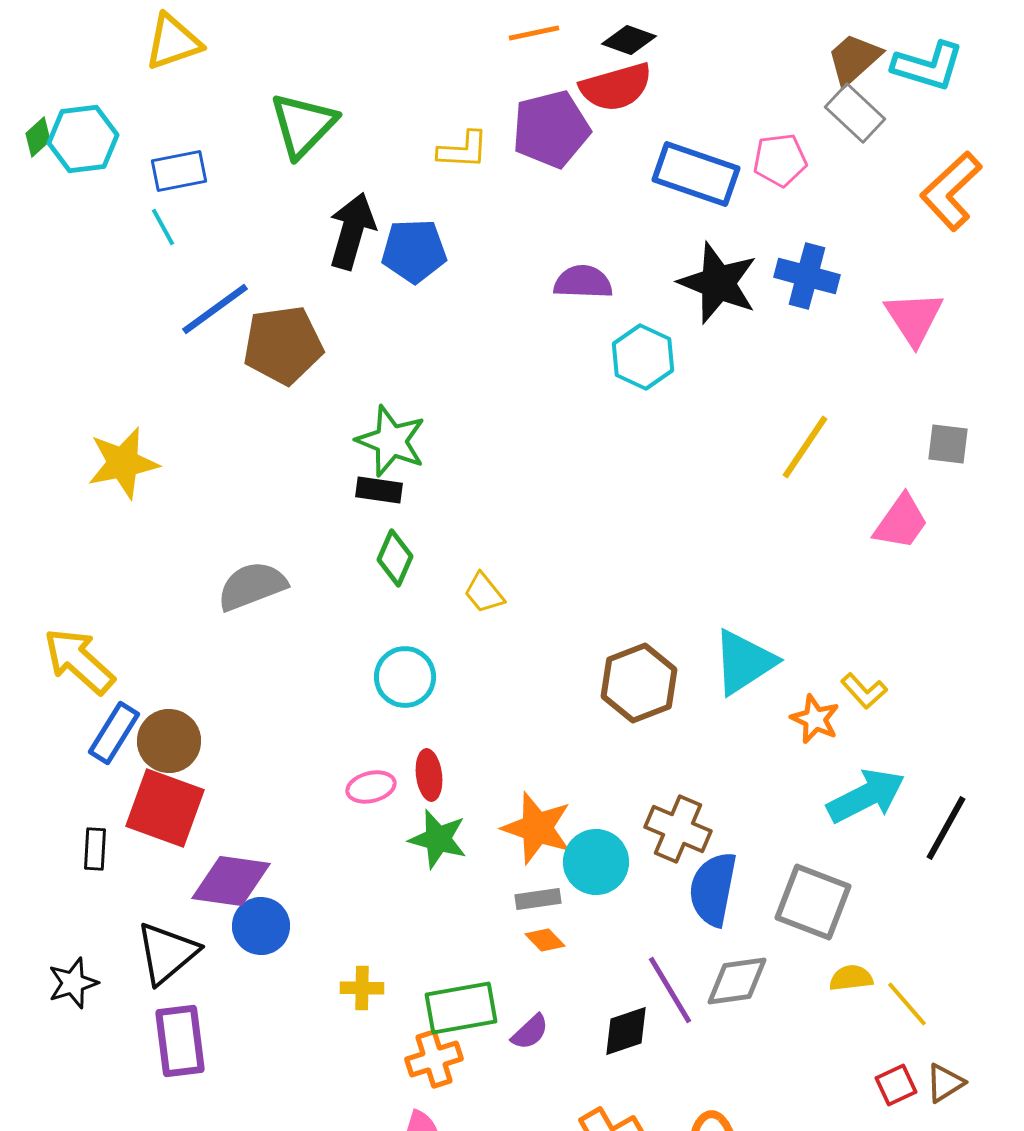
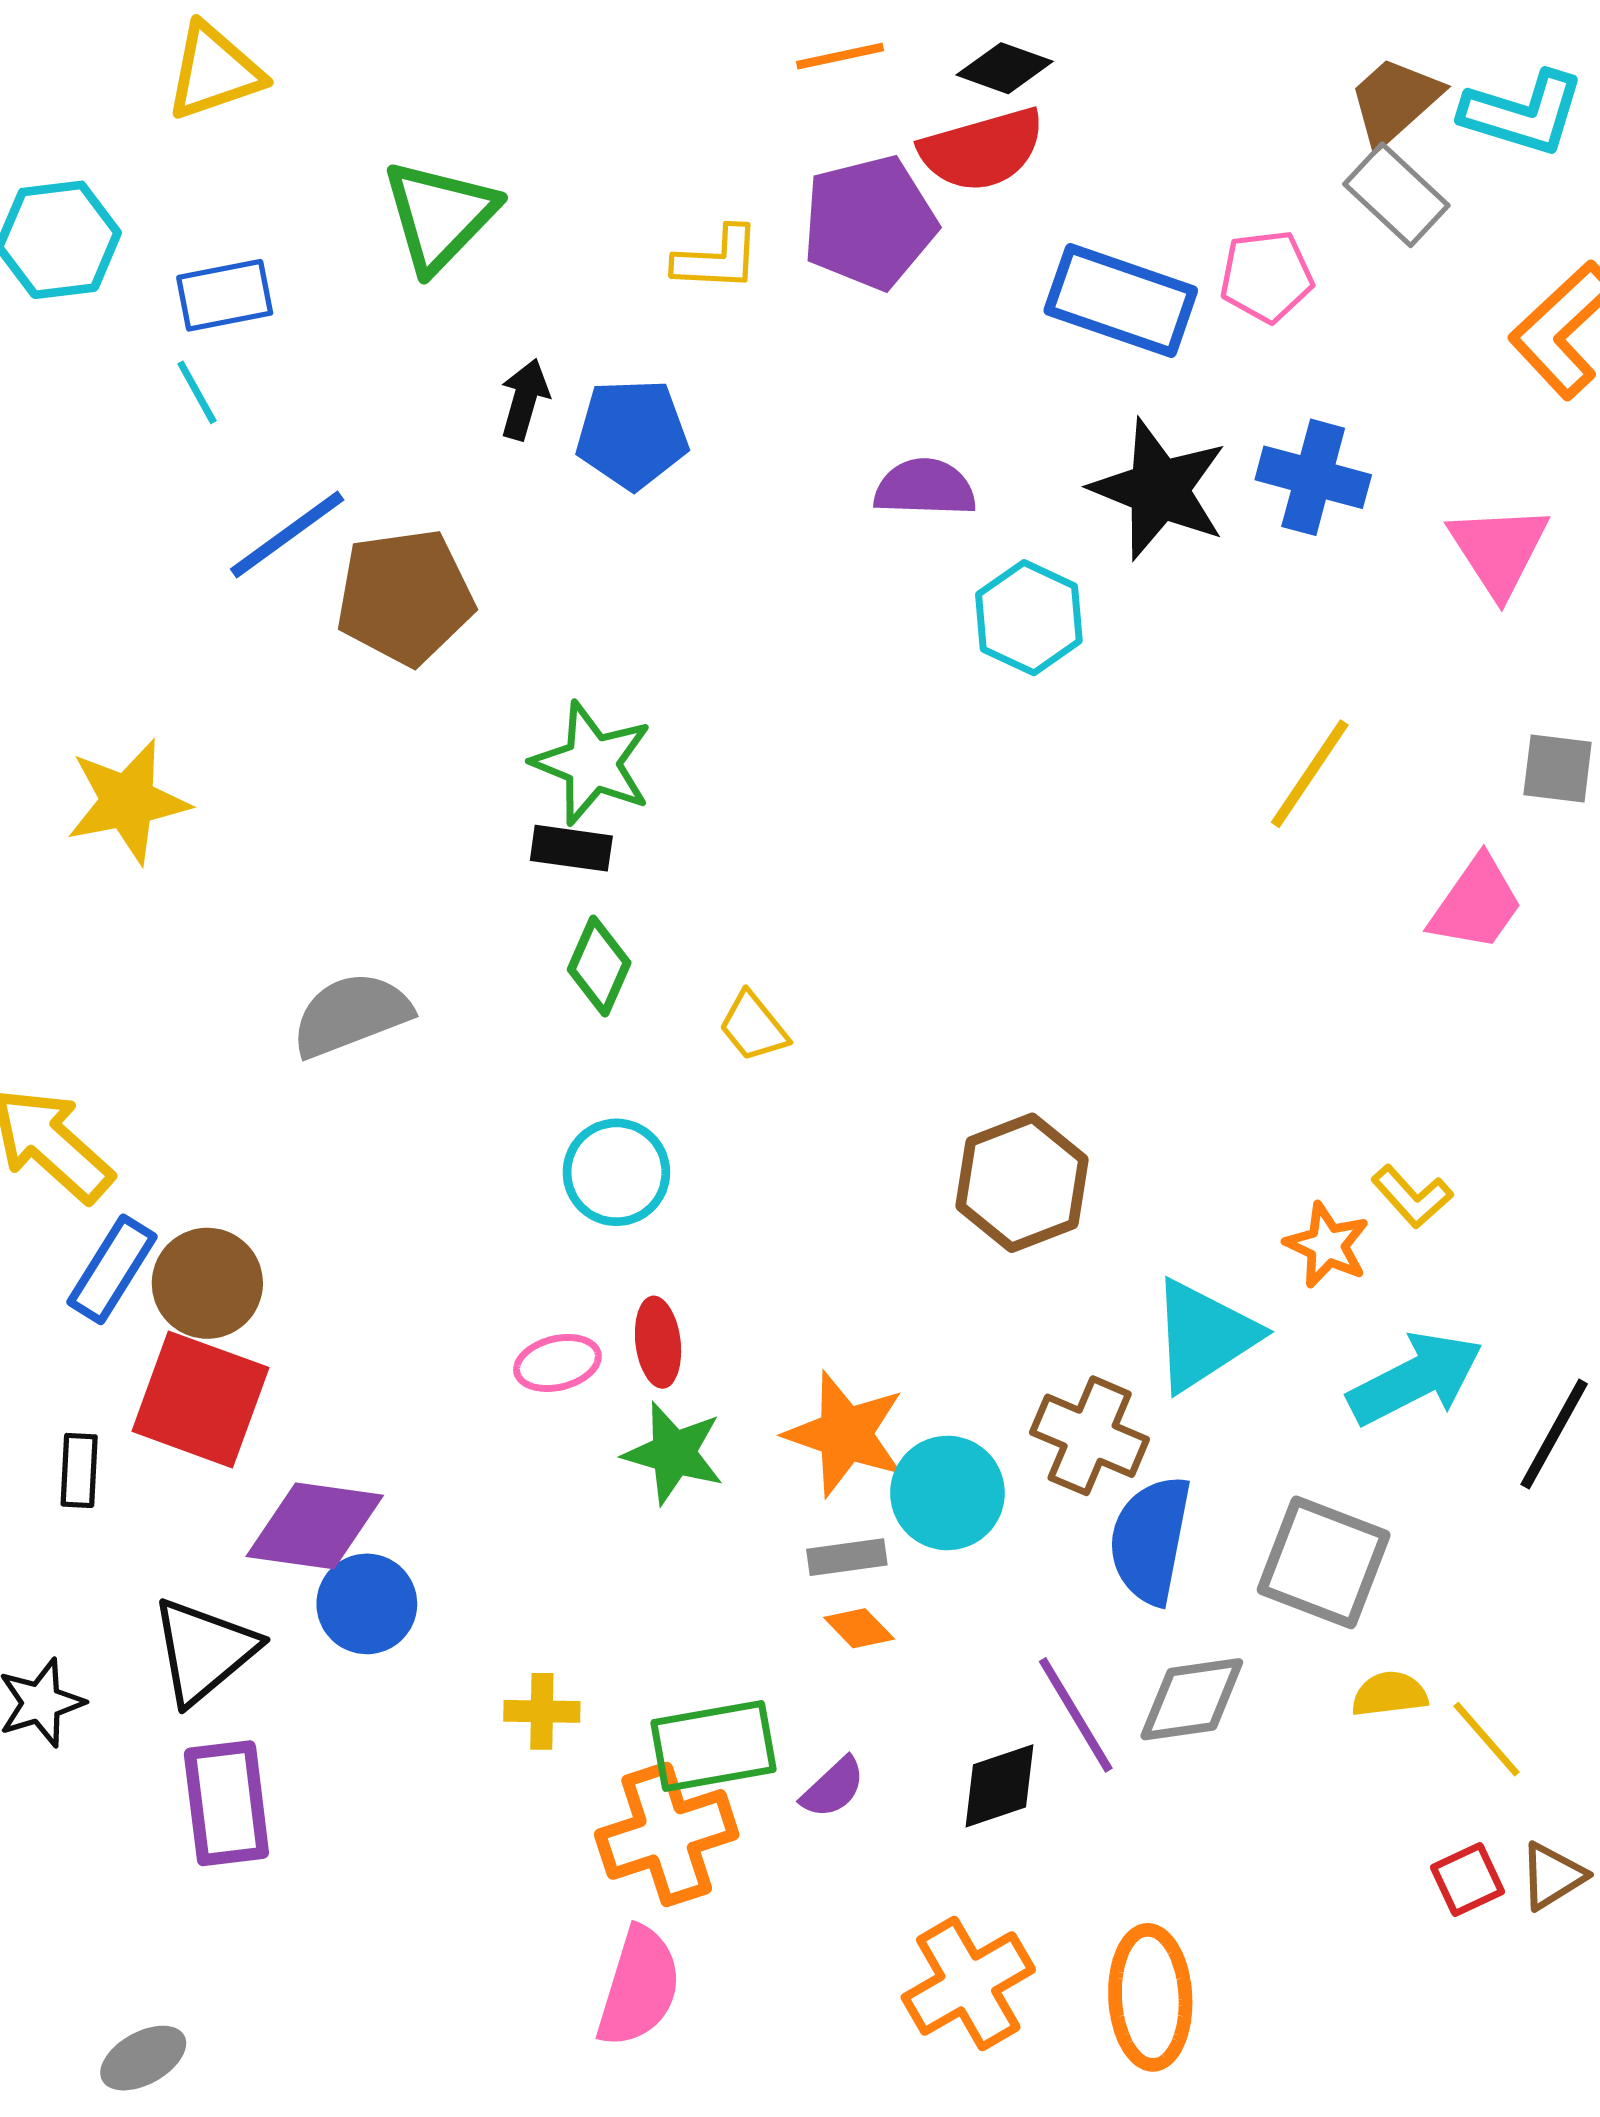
black arrow: (352, 231) -> (525, 399), size x0.6
cyan triangle: (744, 662) -> (1204, 1335), moved
orange cross: (434, 1059) -> (667, 1834), size x1.4

